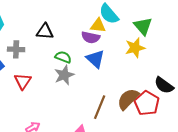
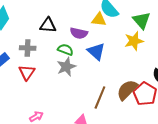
purple semicircle: (91, 37) -> (79, 33), moved
gray cross: (16, 49) -> (28, 48), moved

